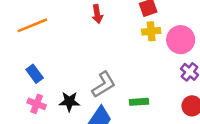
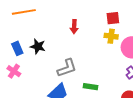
red arrow: (97, 14) -> (74, 27), moved
black star: (69, 102) -> (38, 46), moved

